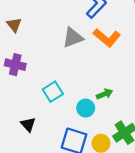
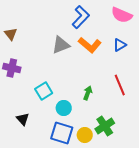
green arrow: (104, 94) -> (88, 93), turned -48
cyan circle: (86, 108) -> (64, 108), moved

